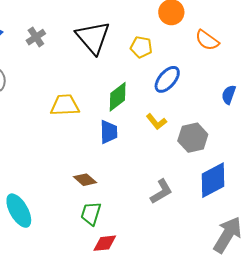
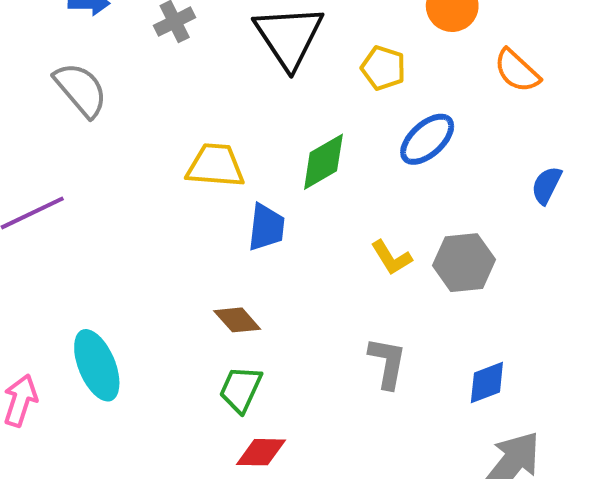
yellow L-shape: (156, 122) -> (391, 258), moved
blue trapezoid: (109, 132) -> (266, 227), moved
blue diamond: (213, 180) -> (487, 383), moved, size x0.6
gray L-shape: (161, 192) -> (387, 363), turned -56

